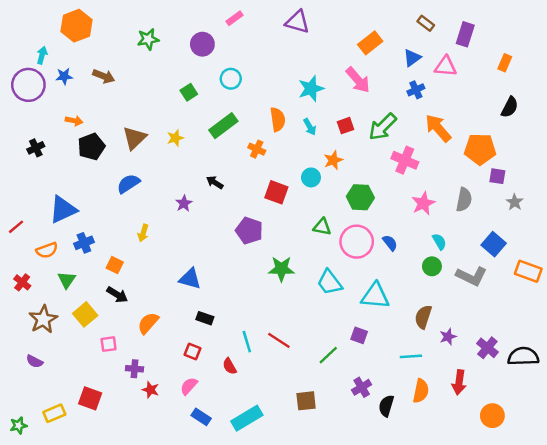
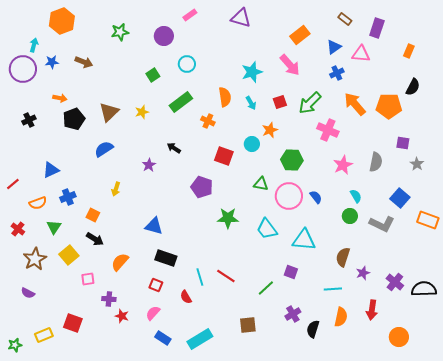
orange pentagon: (480, 149) -> (389, 106), moved
blue triangle: (63, 210) -> (51, 170), size x0.7
black rectangle: (205, 318) -> (166, 258), size x1.5

